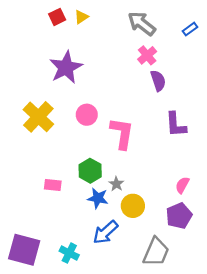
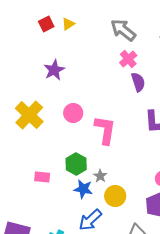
purple star: (66, 67) -> (54, 70), size x0.7

